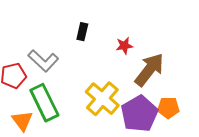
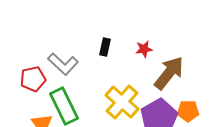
black rectangle: (82, 32) -> (105, 47), moved

